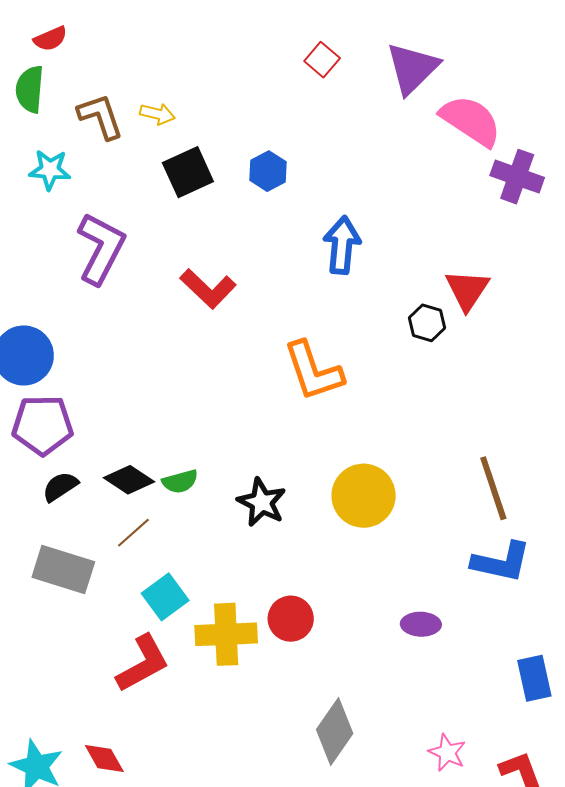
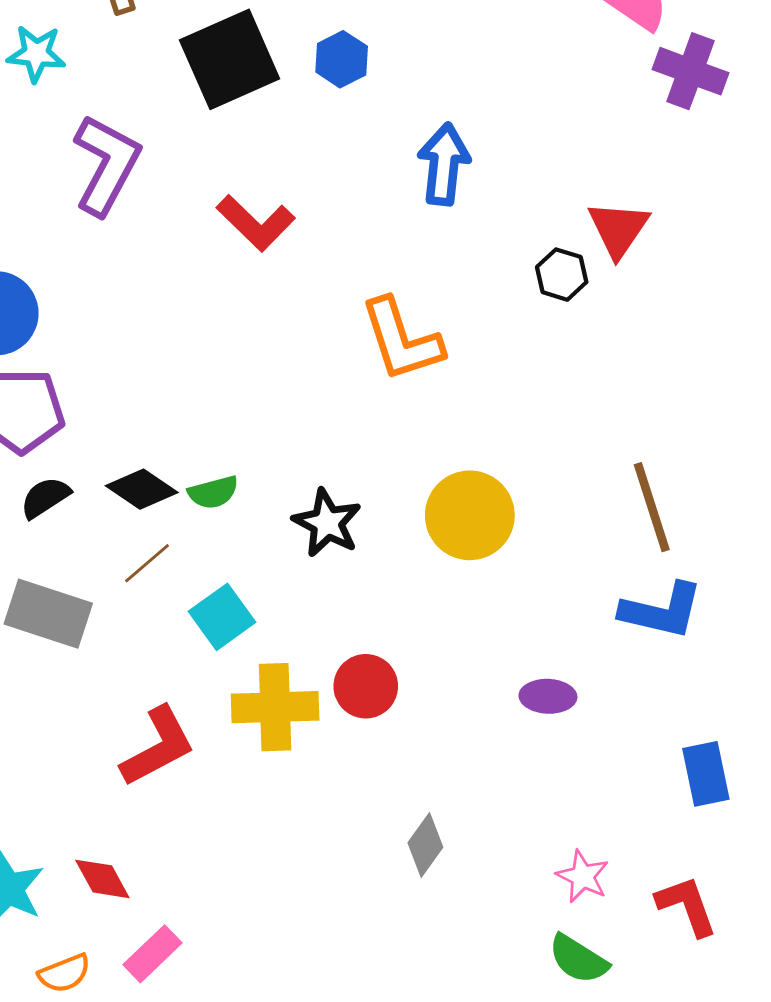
black square: (188, 172) -> (230, 59), size x1.4
cyan square: (165, 597) -> (222, 617), moved
gray diamond: (335, 731) -> (425, 845), size x0.7

